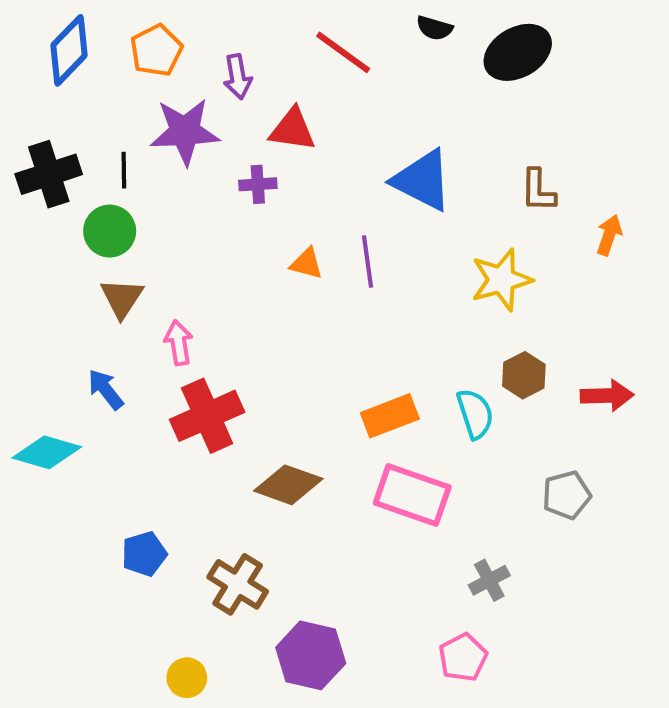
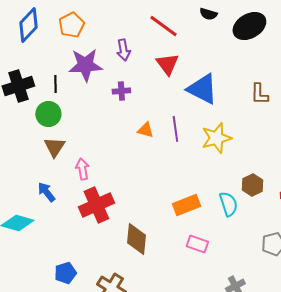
purple arrow: (238, 77) -> (123, 50), moved
red triangle: (292, 130) -> (167, 64), moved, turned 45
yellow star: (501, 280) -> (216, 138), moved
brown diamond: (288, 485) -> (136, 239), turned 76
pink rectangle: (412, 495) -> (197, 244), size x0.6

